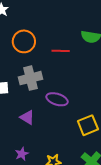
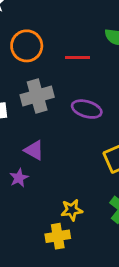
purple ellipse: (57, 99) -> (87, 109), moved
purple star: (22, 154) -> (19, 178), moved

